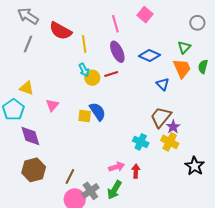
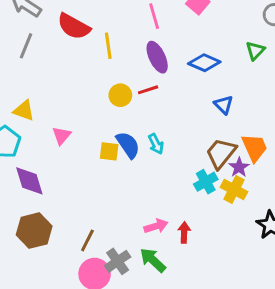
orange trapezoid: (182, 68) -> (254, 148), moved
cyan arrow: (84, 70) -> (156, 144), moved
cyan cross: (141, 142) -> (206, 182), moved, turned 35
green arrow: (114, 190) -> (153, 260), turned 102

